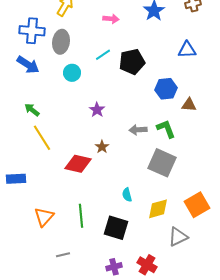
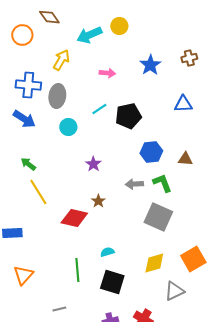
blue hexagon: (166, 89) -> (151, 152), moved
cyan semicircle: (127, 195) -> (107, 252), moved, turned 88
orange triangle: (44, 217) -> (23, 275), moved

